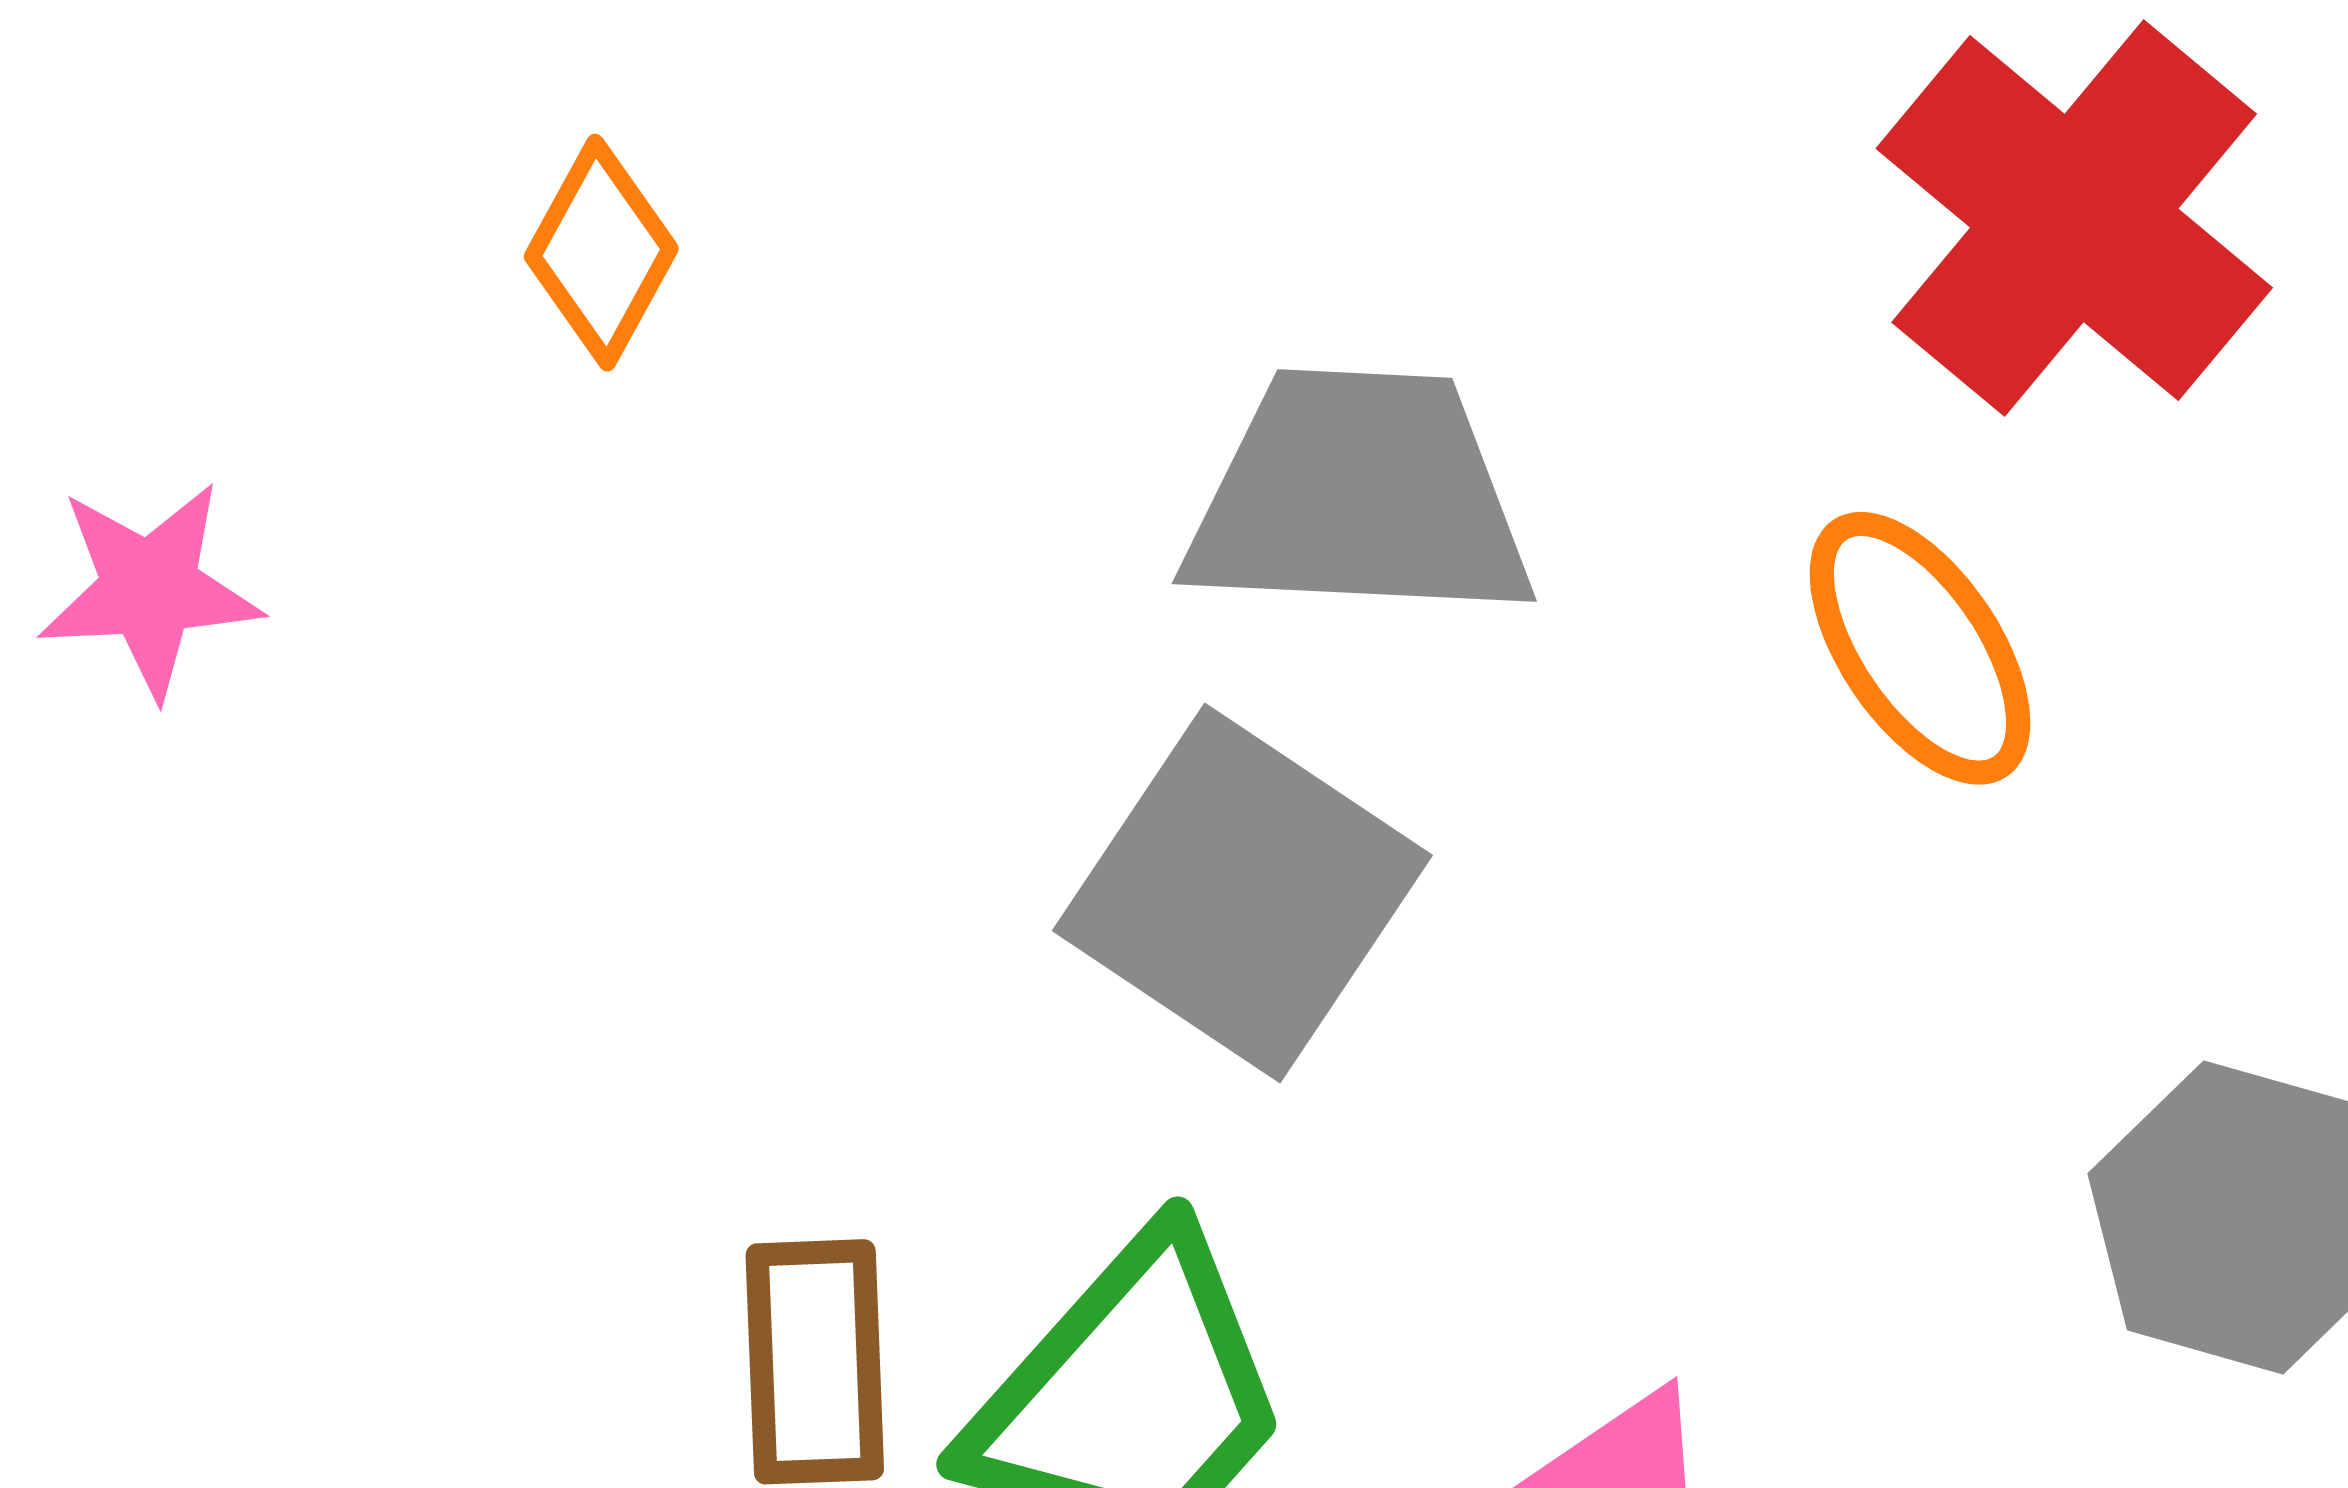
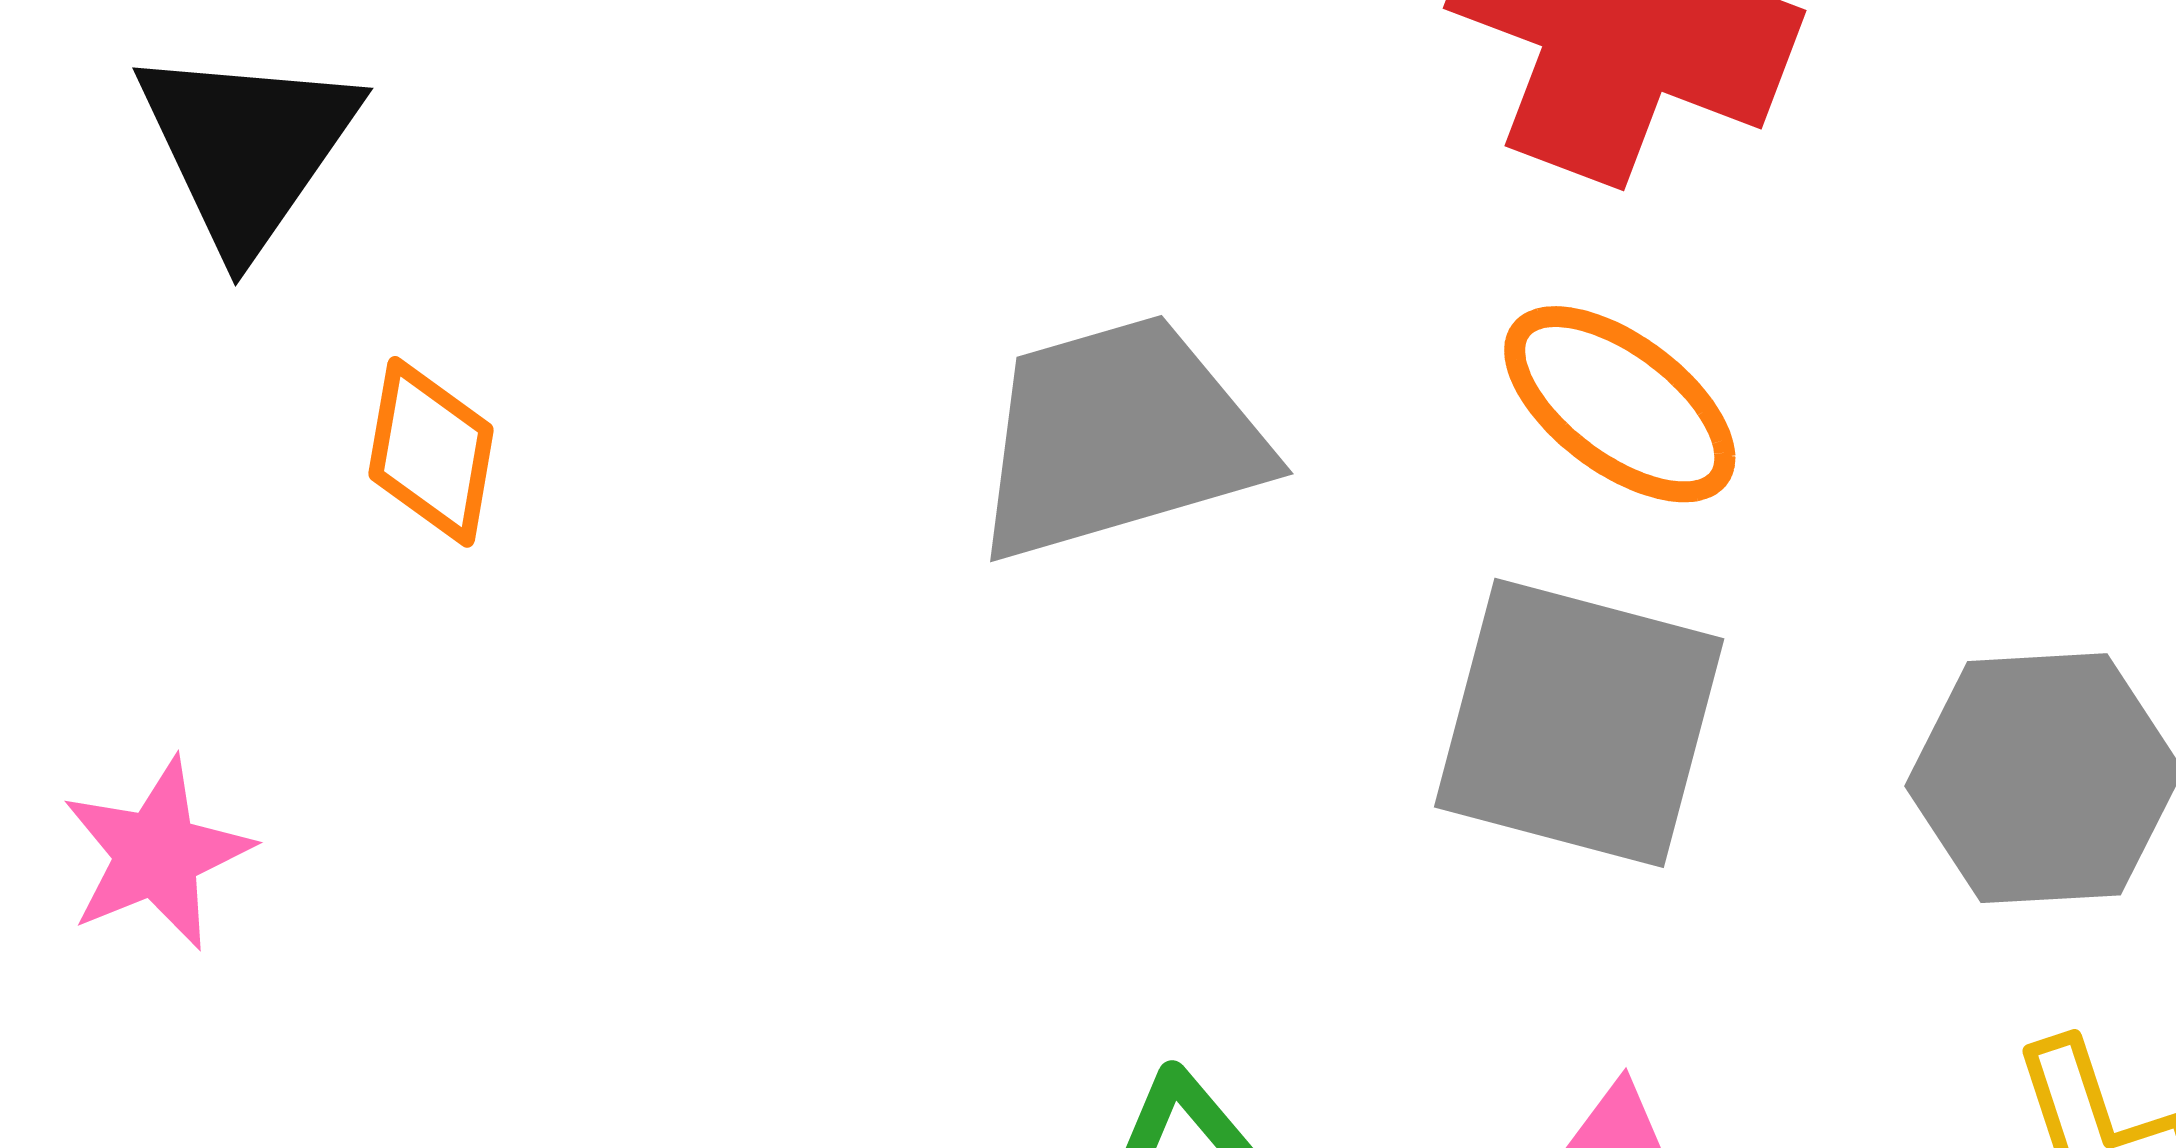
gray square: (1242, 893) -> (1579, 723), moved

